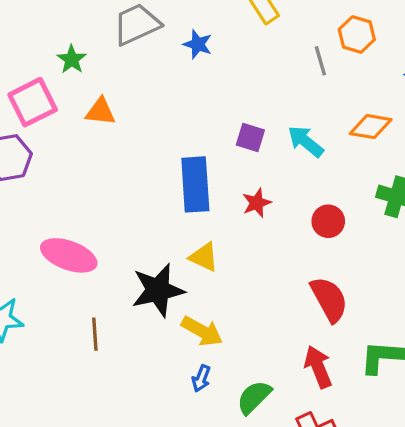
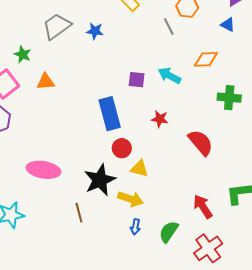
red star: (257, 203) -> (160, 119), moved, turned -30
red circle: (328, 221) -> (122, 148), moved
yellow triangle: (204, 257) -> (139, 169), moved
red semicircle: (329, 299) -> (201, 143), moved
brown line: (95, 334) -> (79, 213), moved

